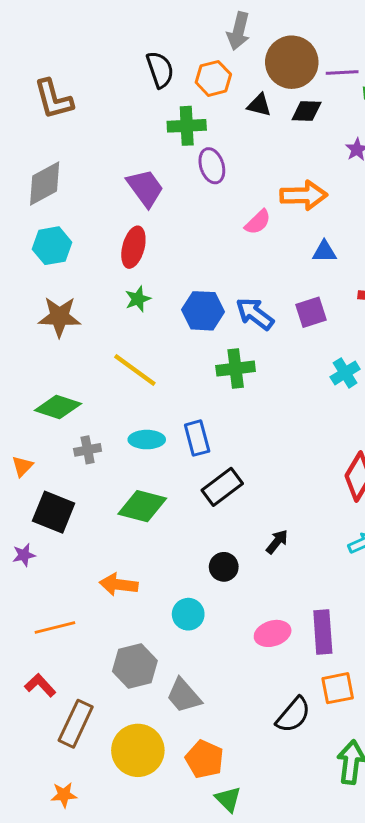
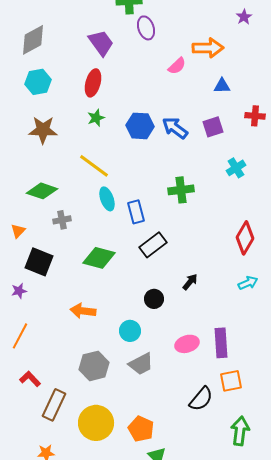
green cross: (236, 369) -> (181, 190), moved
cyan ellipse: (147, 440) -> (107, 199), moved, turned 70
orange line: (55, 628) -> (20, 336), moved, turned -48
gray trapezoid: (184, 696) -> (141, 364), moved, turned -76

